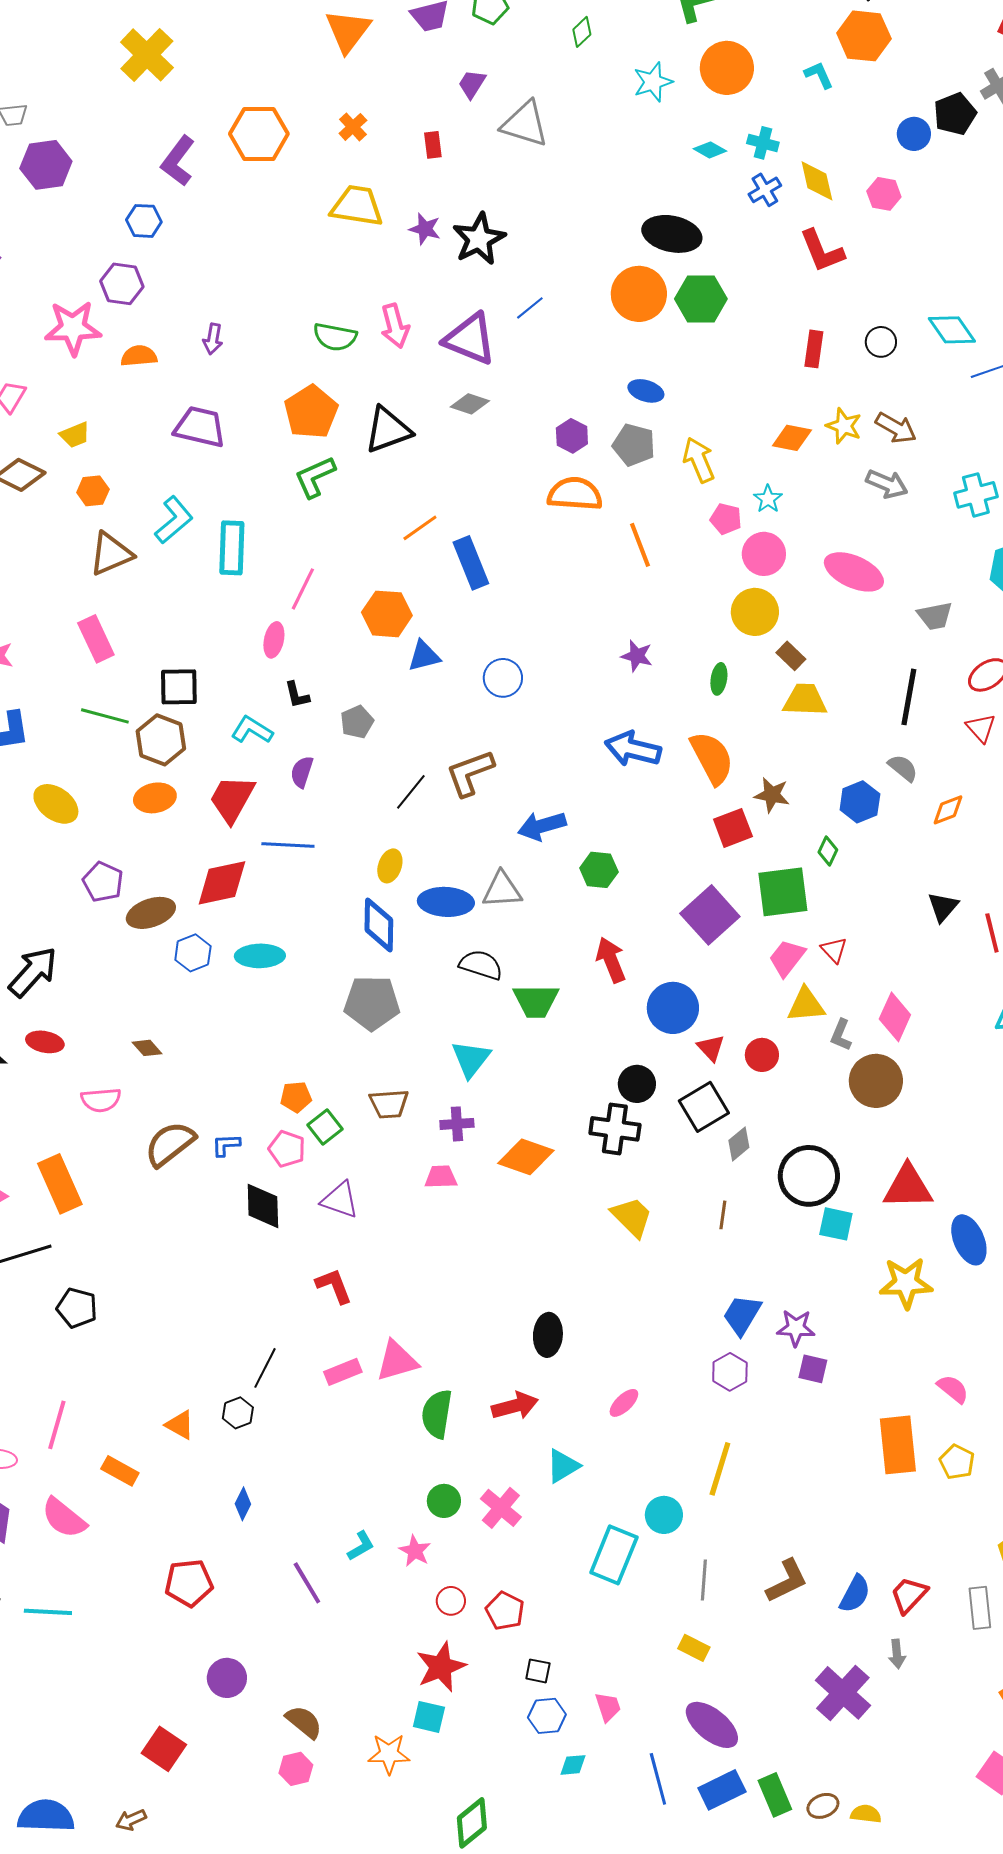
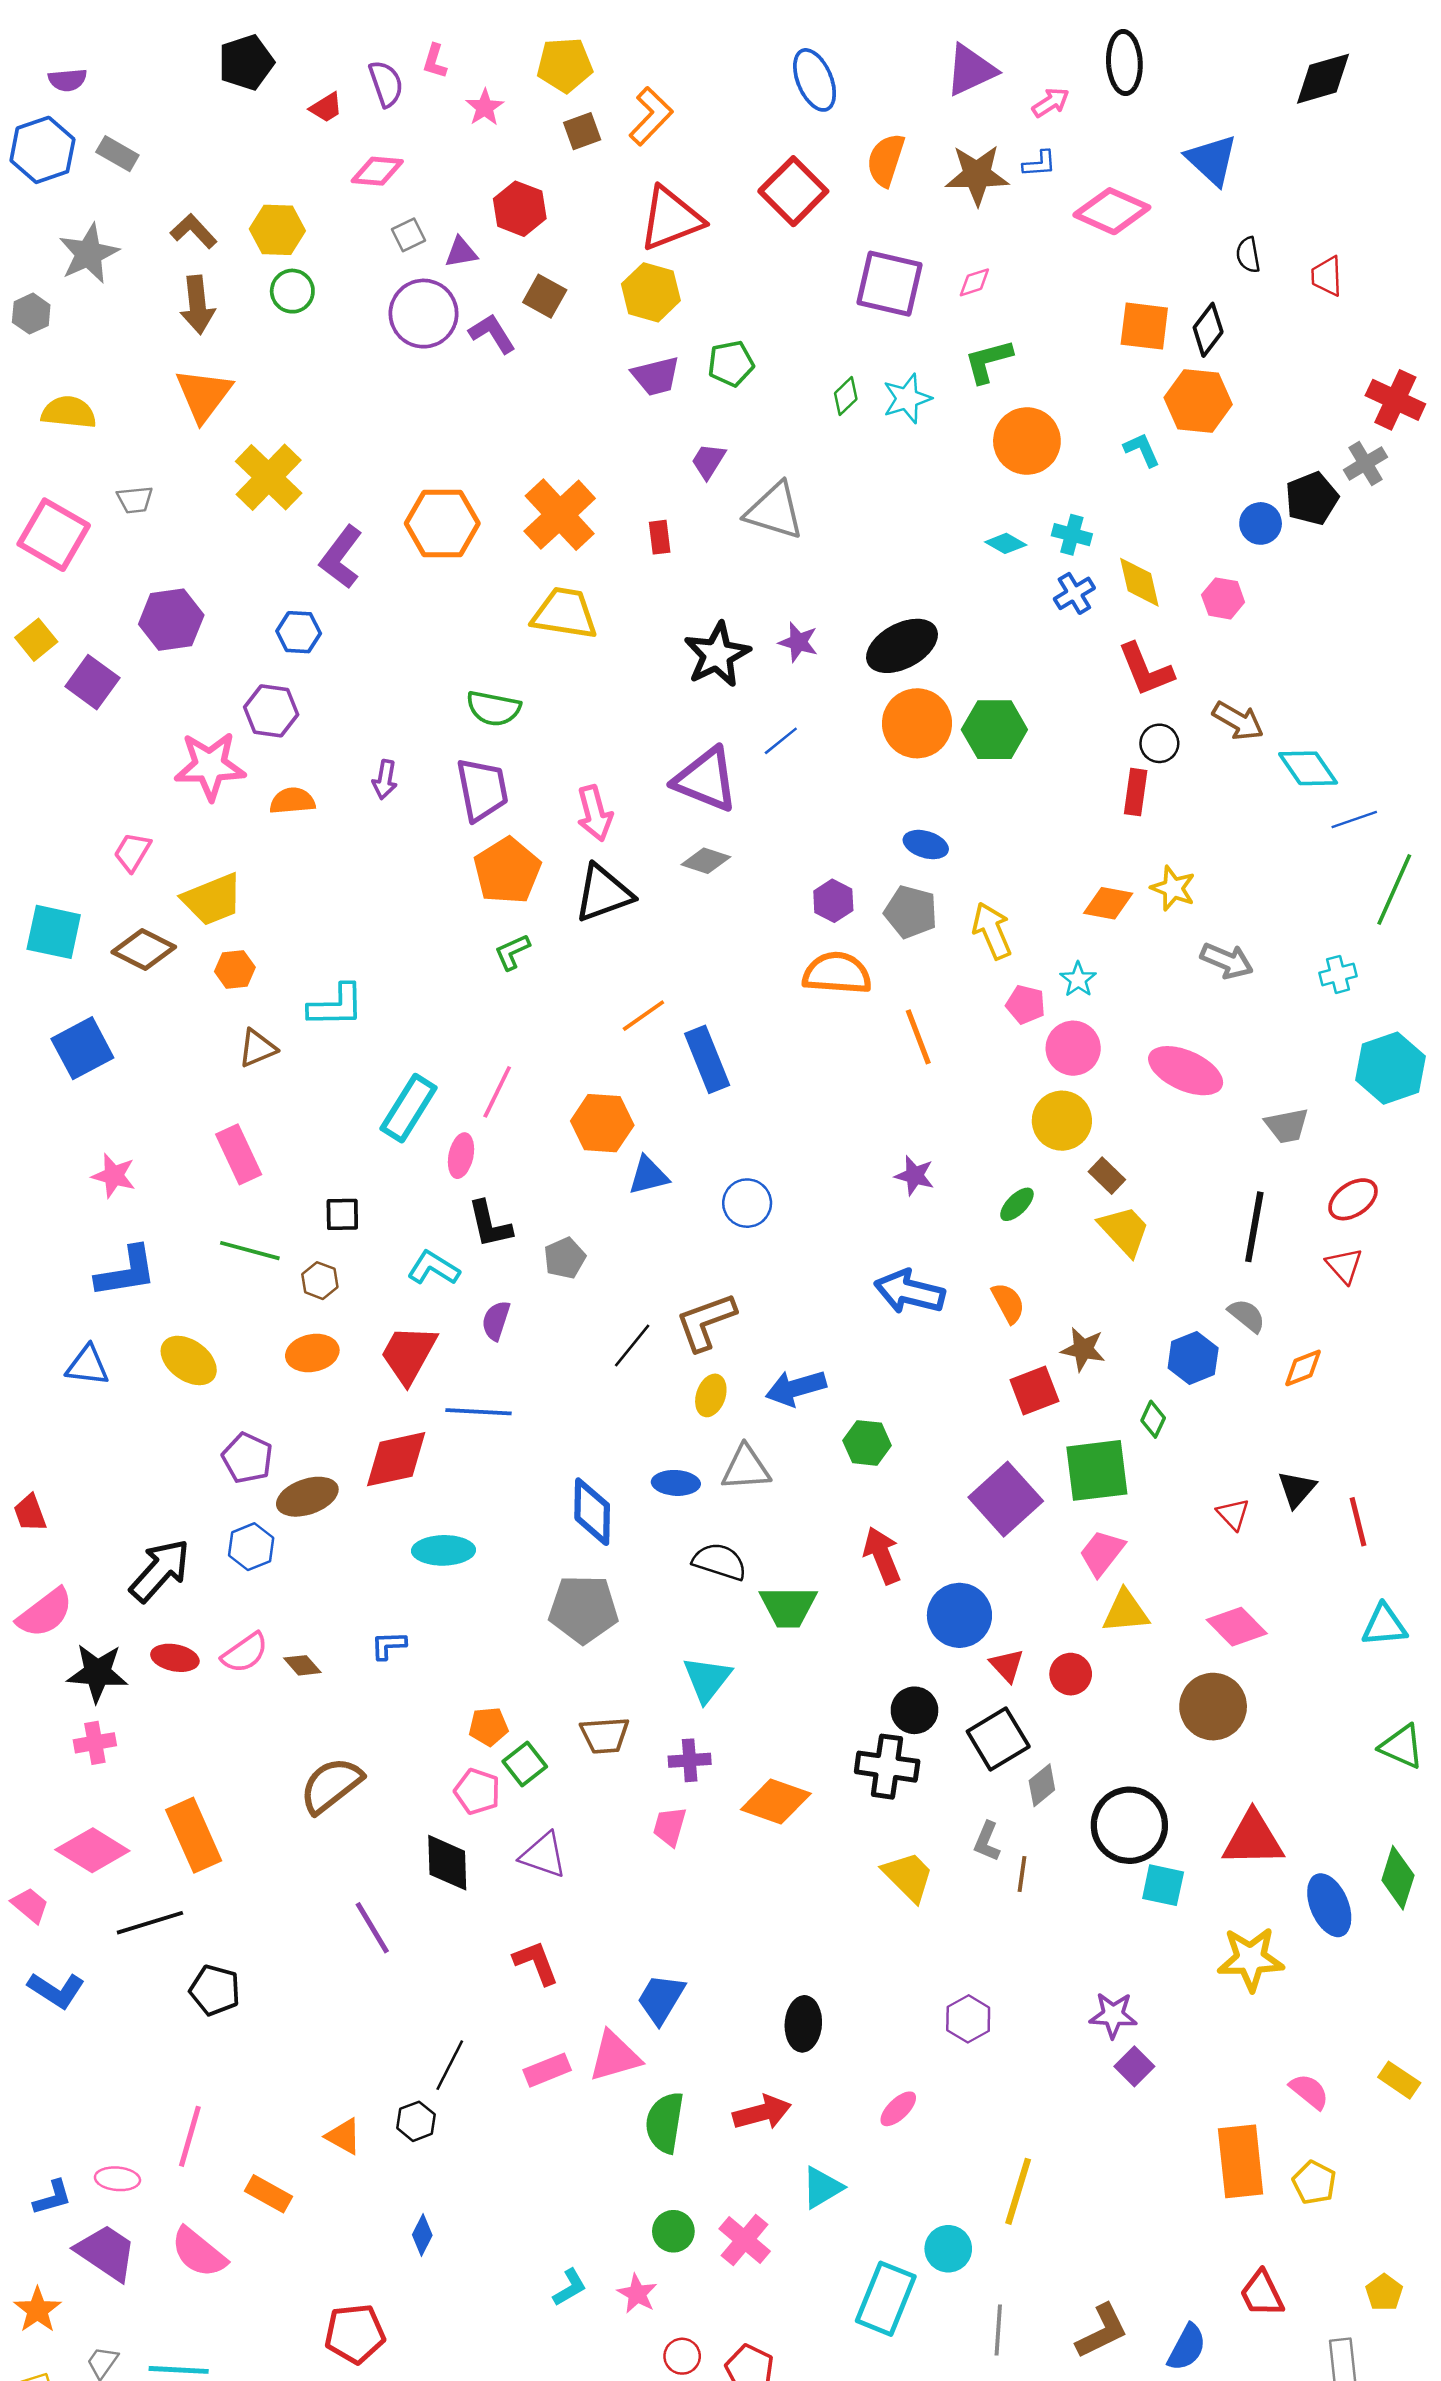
orange triangle: (348, 31) -> (204, 395), moved
yellow cross: (147, 55) -> (269, 477), moved
cyan star: (653, 82) -> (907, 399), moved
orange cross: (353, 127) -> (560, 515), size x2.0
purple hexagon: (46, 165) -> (171, 620), moved
purple star: (425, 229) -> (798, 642), moved
black ellipse: (672, 234) -> (902, 646), moved, turned -40
pink arrow: (395, 326) -> (595, 813), moved
green semicircle: (335, 337) -> (493, 708), moved
black circle: (881, 342) -> (1159, 743), moved
purple trapezoid: (200, 427) -> (482, 790), moved, turned 66
brown arrow: (896, 428) -> (1238, 721), moved
yellow trapezoid: (75, 435) -> (212, 900), size x1.6
green L-shape: (315, 477) -> (512, 952), size x0.7
cyan cross: (976, 495) -> (1338, 974), size x0.7
cyan L-shape: (174, 520) -> (336, 1006), turned 39
cyan rectangle: (232, 548) -> (409, 1108), moved, turned 30
brown triangle: (111, 554) -> (257, 1048), size x0.7
green ellipse: (719, 679) -> (1017, 1204), turned 36
black square: (179, 687) -> (342, 1214), size x0.7
black L-shape: (297, 695) -> (490, 1224), size x1.4
yellow trapezoid: (805, 700) -> (1124, 1231), turned 45
brown hexagon: (161, 740) -> (320, 1281), size x0.6
orange semicircle: (712, 758) -> (1008, 1303), size x0.6
yellow ellipse: (390, 866) -> (711, 1395), moved
blue ellipse: (446, 902) -> (676, 1483), size x0.7
red triangle: (834, 950) -> (1233, 1514), moved
blue hexagon: (193, 953) -> (251, 1547), moved
pink diamond: (895, 1017) -> (1237, 1627), turned -69
gray L-shape: (841, 1035) -> (987, 1841), moved
pink semicircle: (101, 1100) -> (245, 1653), moved, turned -30
blue L-shape: (226, 1145) -> (389, 1645), moved
pink trapezoid: (441, 1177) -> (670, 1826), turned -72
blue trapezoid: (742, 1315) -> (661, 1999), moved
purple square: (813, 1369) -> (1134, 2066), turned 32
purple hexagon: (730, 1372) -> (968, 2019), moved
purple line: (307, 1583) -> (372, 1928), moved
red trapezoid: (909, 1595) -> (1262, 2294), moved, turned -69

